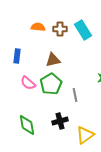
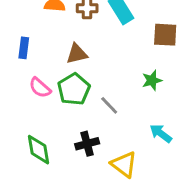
gray line: (75, 95) -> (109, 105), turned -32
yellow triangle: (85, 135) -> (124, 164), turned -48

